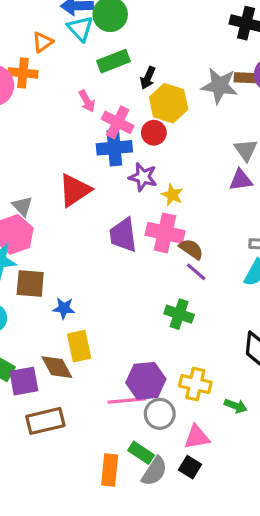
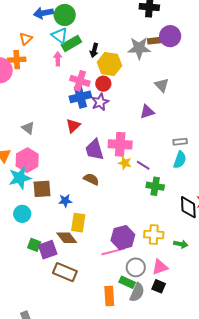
cyan triangle: (80, 29) -> (60, 36), moved
pink arrow: (87, 101) -> (58, 59), moved, turned -144
purple star: (143, 177) -> (100, 102), moved, turned -30
purple triangle: (241, 180) -> (147, 112), moved
red triangle: (75, 190) -> (73, 126), moved, size x0.7
yellow star: (172, 195) -> (125, 163), moved
gray triangle: (22, 206) -> (28, 128), moved
brown semicircle: (191, 249) -> (91, 179), moved
green cross: (179, 314) -> (155, 186), moved
yellow rectangle: (79, 346) -> (78, 223), turned 30
gray circle: (160, 414) -> (136, 267), moved
brown rectangle: (45, 421) -> (65, 272), turned 45

